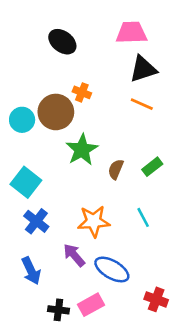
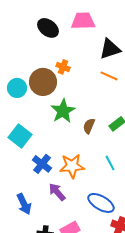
pink trapezoid: (131, 33) -> (83, 21), moved
blue cross: (36, 221) -> (42, 164), moved
blue ellipse: (112, 269) -> (101, 203), moved

